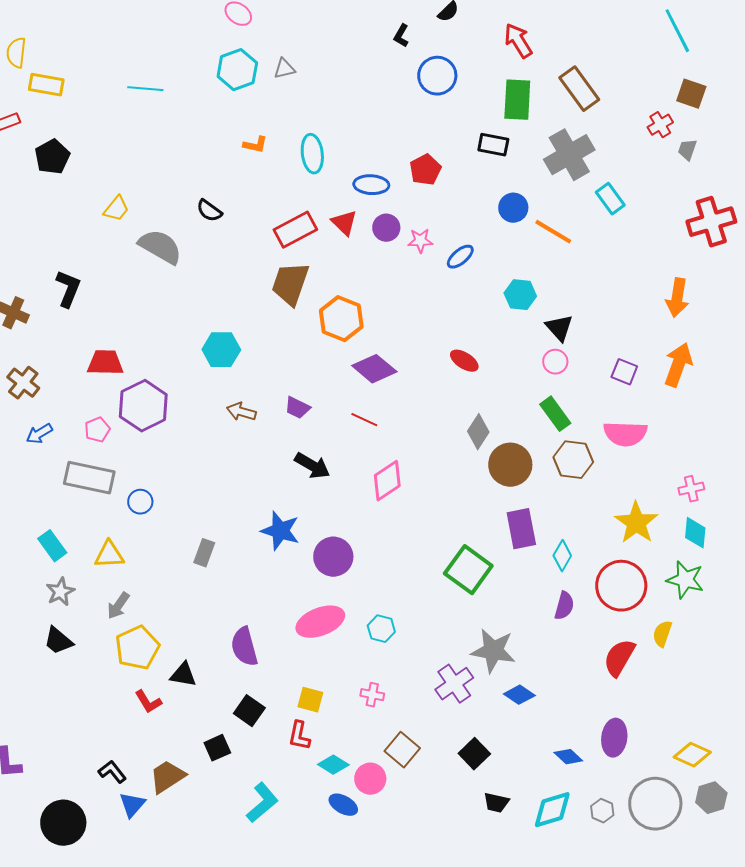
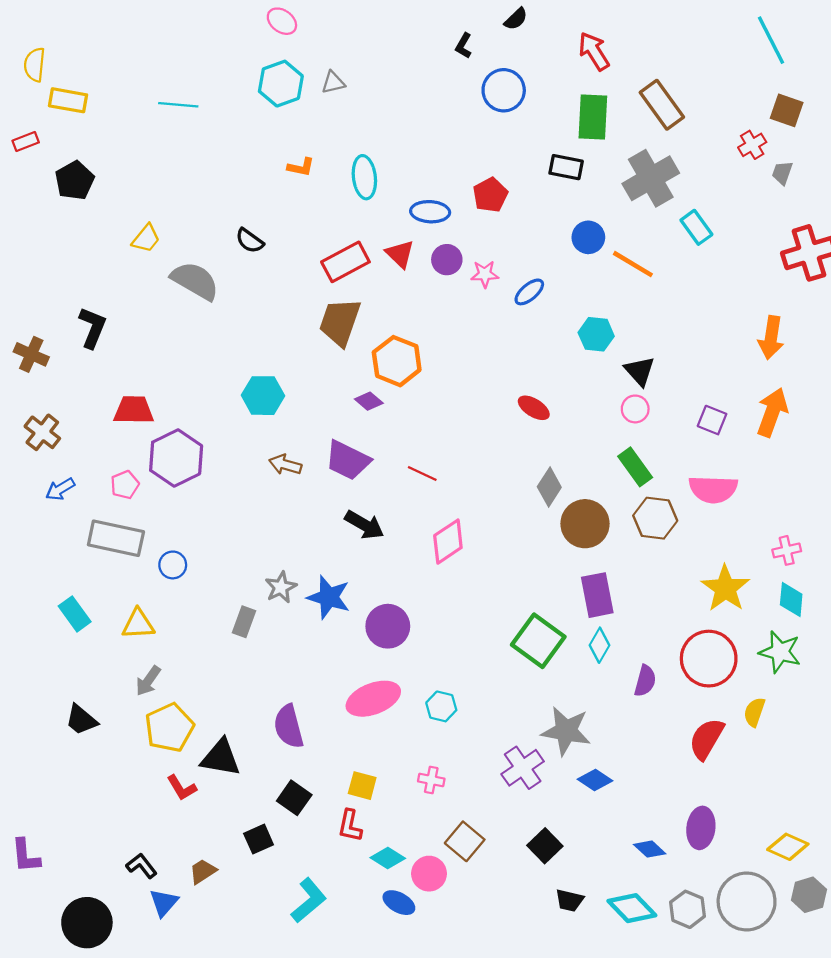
purple diamond: (374, 369) -> (369, 401), moved, size x0.6
purple trapezoid: (297, 408) -> (348, 460), size x1.6
cyan diamond: (562, 556) -> (599, 645), moved
gray star: (60, 592) -> (281, 587), moved
black triangle: (183, 675) -> (221, 758), size x1.4
brown trapezoid: (167, 777) -> (203, 871), size x0.7
cyan diamond: (552, 810) -> (632, 908), turned 63
gray hexagon: (602, 811) -> (688, 909), size x1.4

